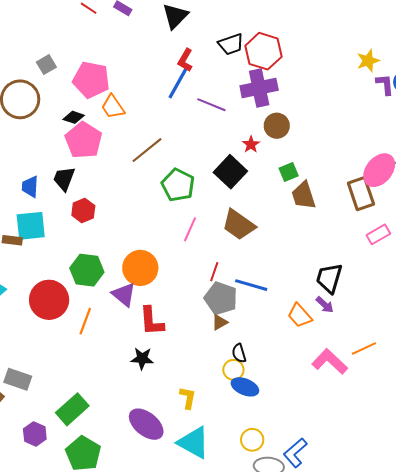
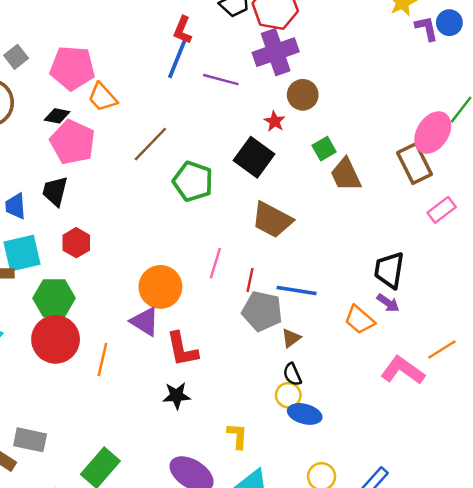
red hexagon: (83, 211) -> (76, 243), moved
pink line: (190, 229) -> (215, 263), moved
green hexagon: (87, 270) -> (54, 298), moved
brown triangle: (220, 322) -> (291, 338), moved

